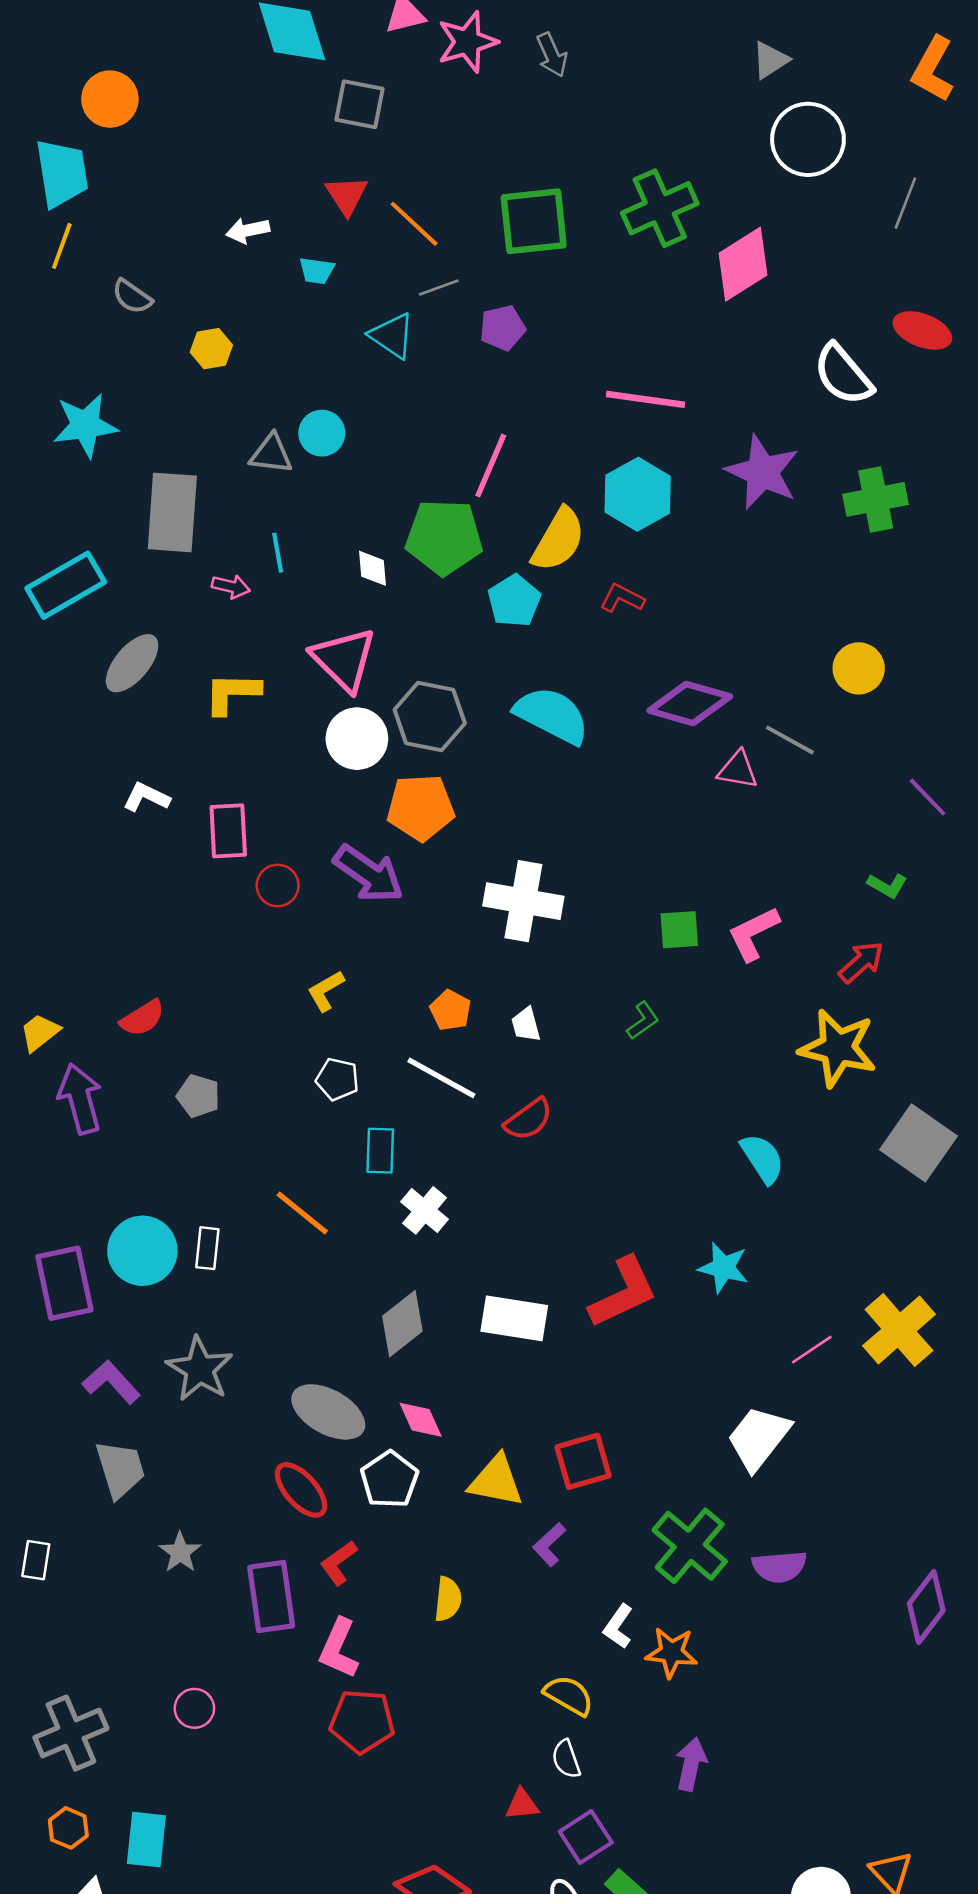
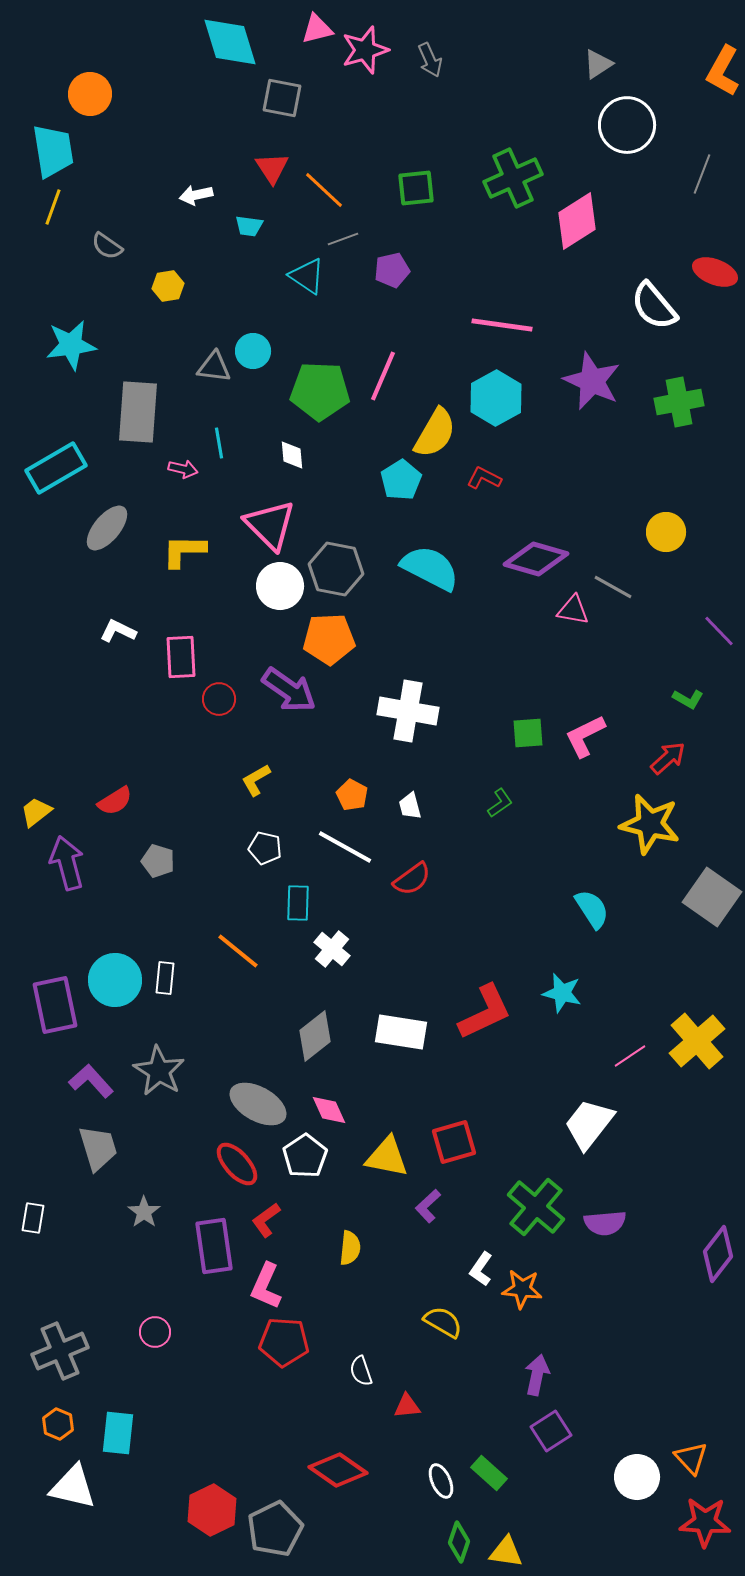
green square: (534, 221) -> (416, 188), size x0.7
green pentagon: (444, 537) -> (320, 391), moved
white semicircle: (566, 1759) -> (361, 1371), moved
purple square: (586, 1837) -> (551, 1431), moved

